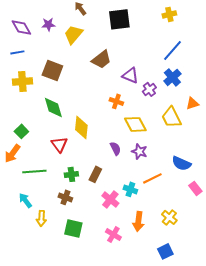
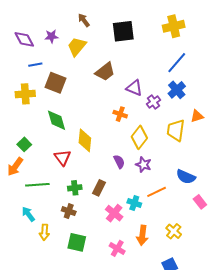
yellow cross: (169, 14) -> (174, 26), size x1.5
blue line: (17, 52) -> (35, 65), moved
yellow trapezoid: (171, 117) -> (176, 130), turned 35
yellow diamond: (135, 124) -> (139, 137), turned 65

